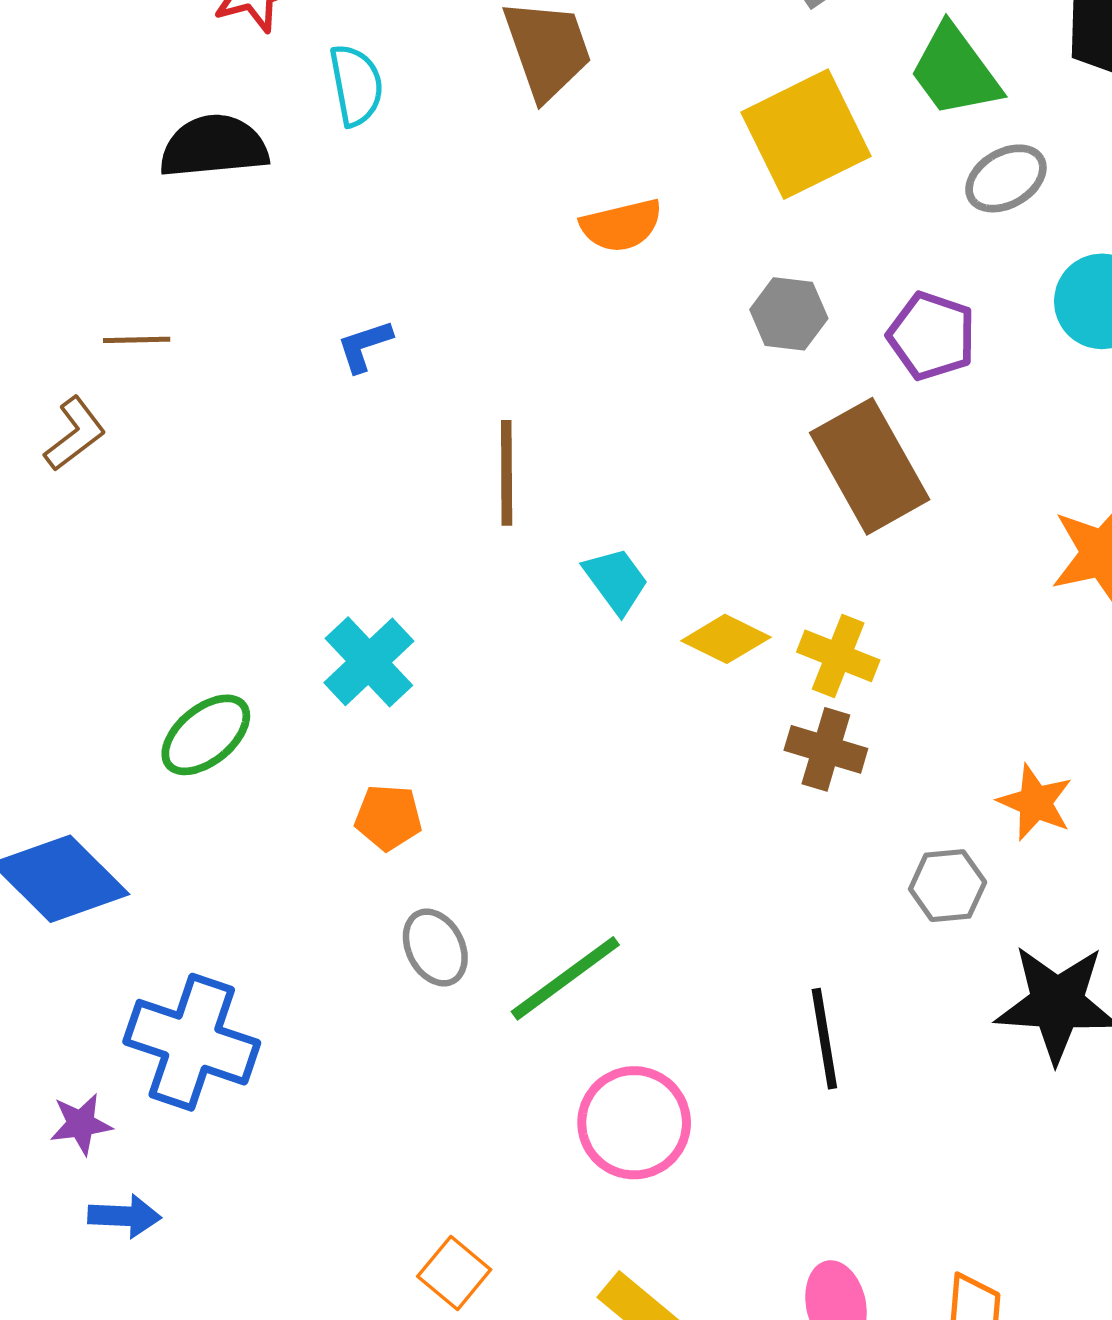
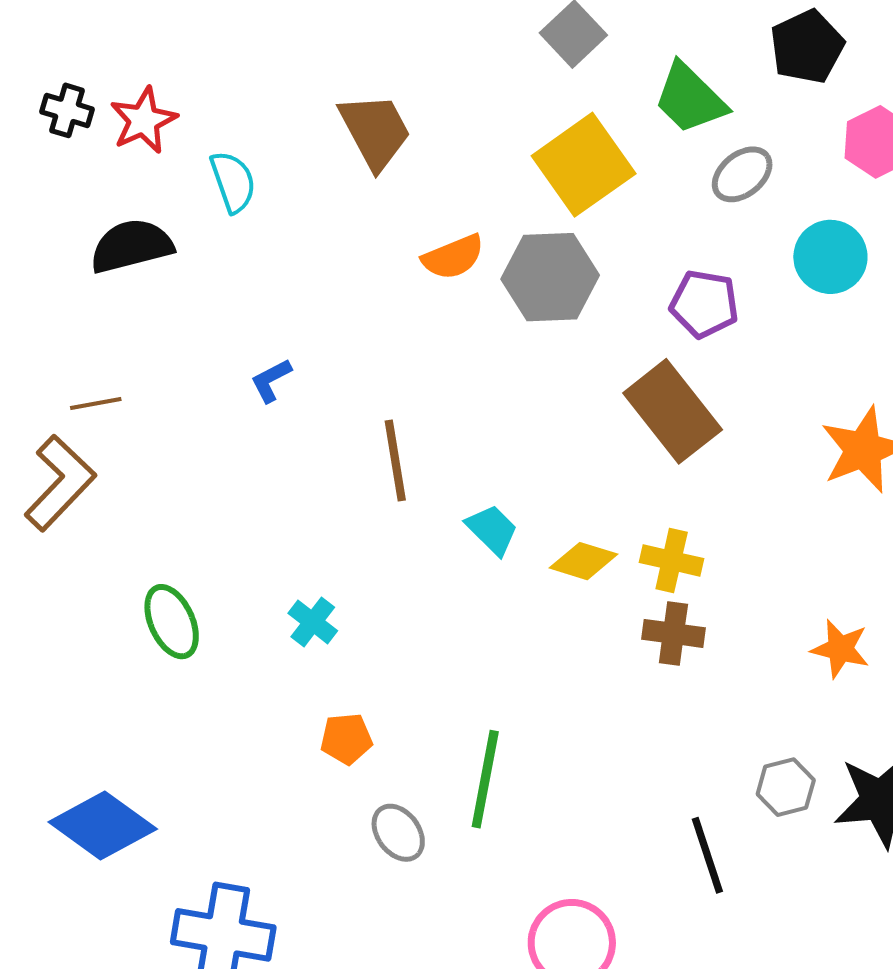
gray hexagon: (789, 314) -> (550, 277), moved, size x1.6
brown L-shape: (75, 434) -> (60, 483), size x1.6
cyan cross: (369, 662) -> (313, 622), size x0.7
green ellipse: (206, 735) -> (172, 622), moved, turned -66
gray hexagon: (948, 886) -> (786, 787), moved
green line: (565, 978) -> (485, 779), moved, turned -34

